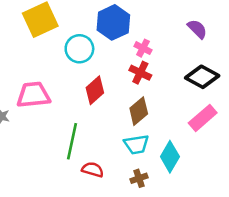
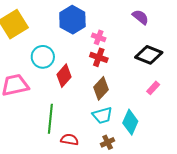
cyan circle: (79, 49) -> (43, 57), moved
pink rectangle: (203, 118) -> (153, 88), size x0.6

